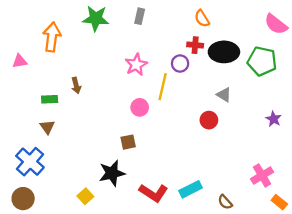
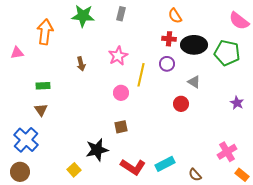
purple circle: (180, 63) -> (167, 64), moved
brown arrow: (76, 85) -> (81, 64), moved
brown square: (128, 142) -> (121, 127), moved

